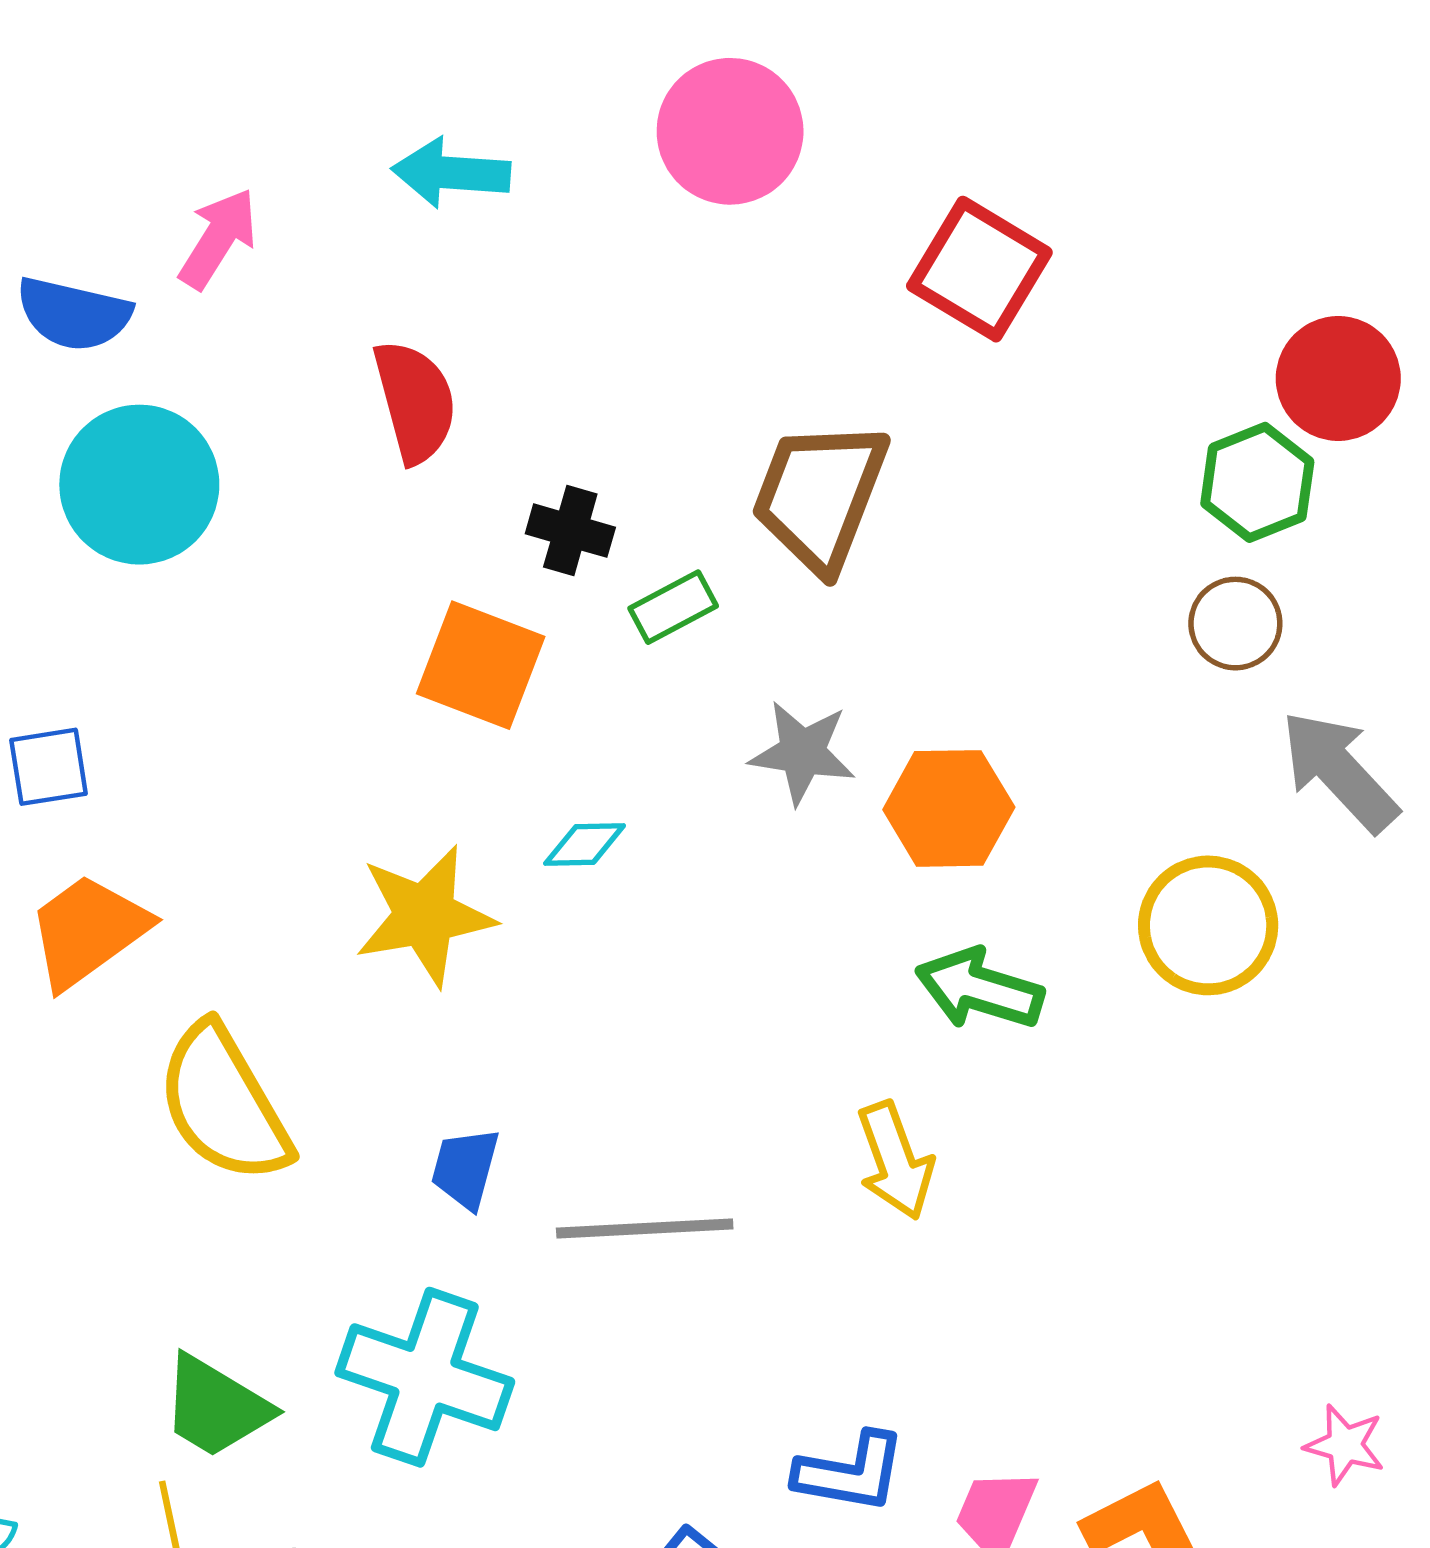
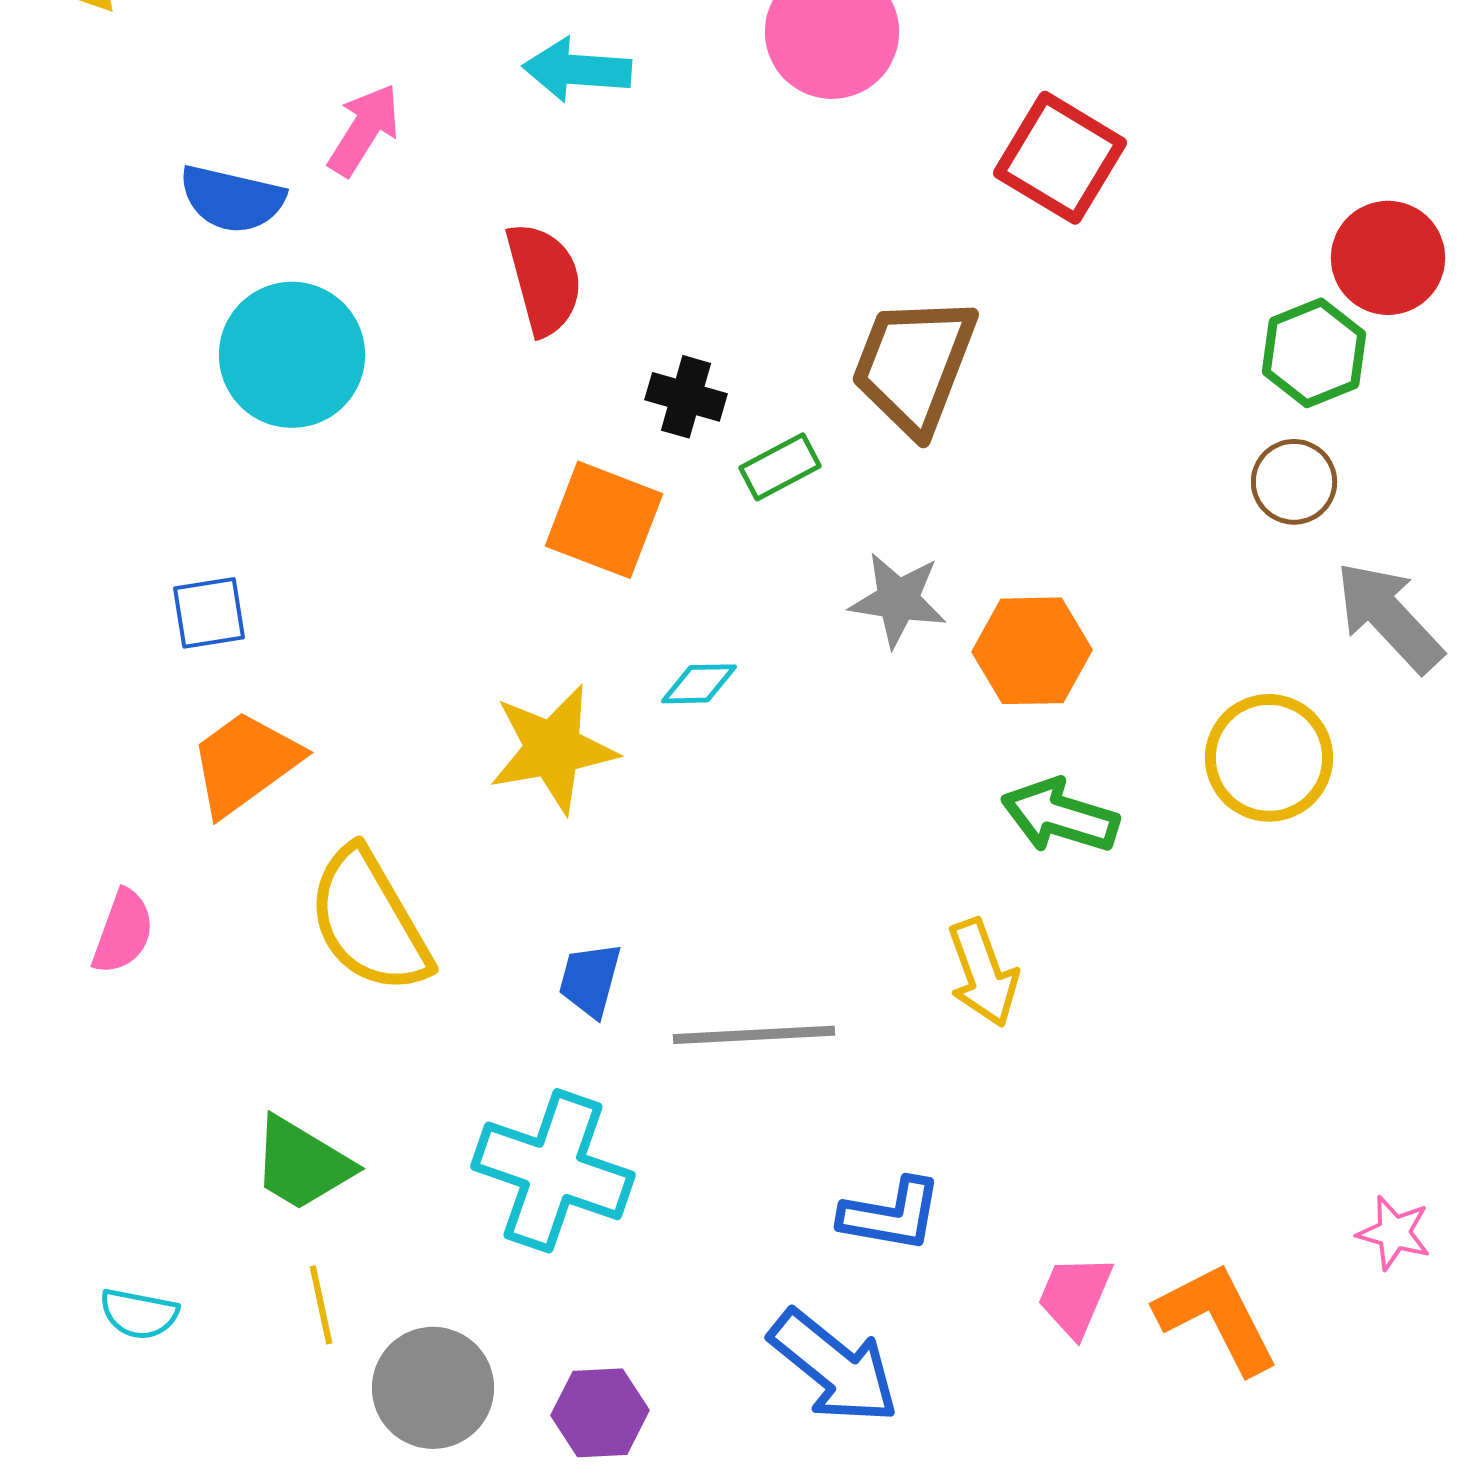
green trapezoid: (216, 1407) -> (302, 1164), moved
blue L-shape: (850, 1472) -> (891, 1215), moved

